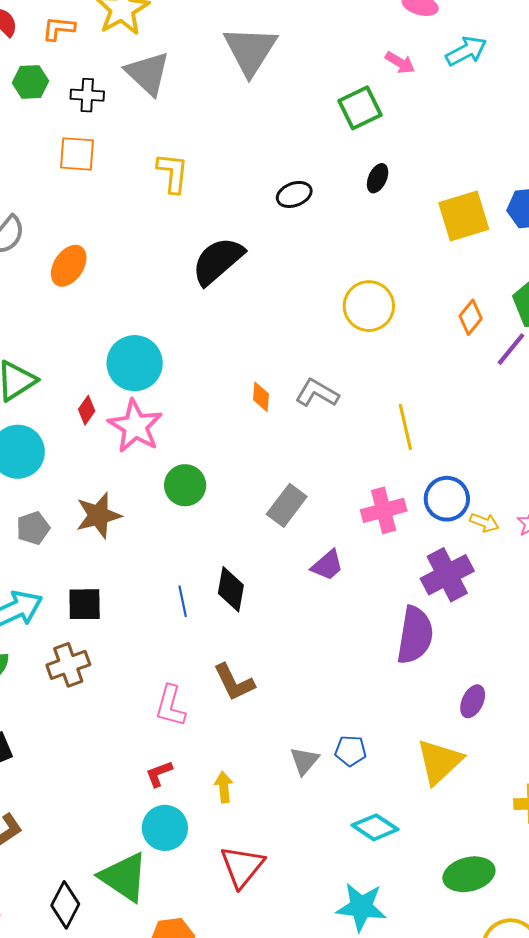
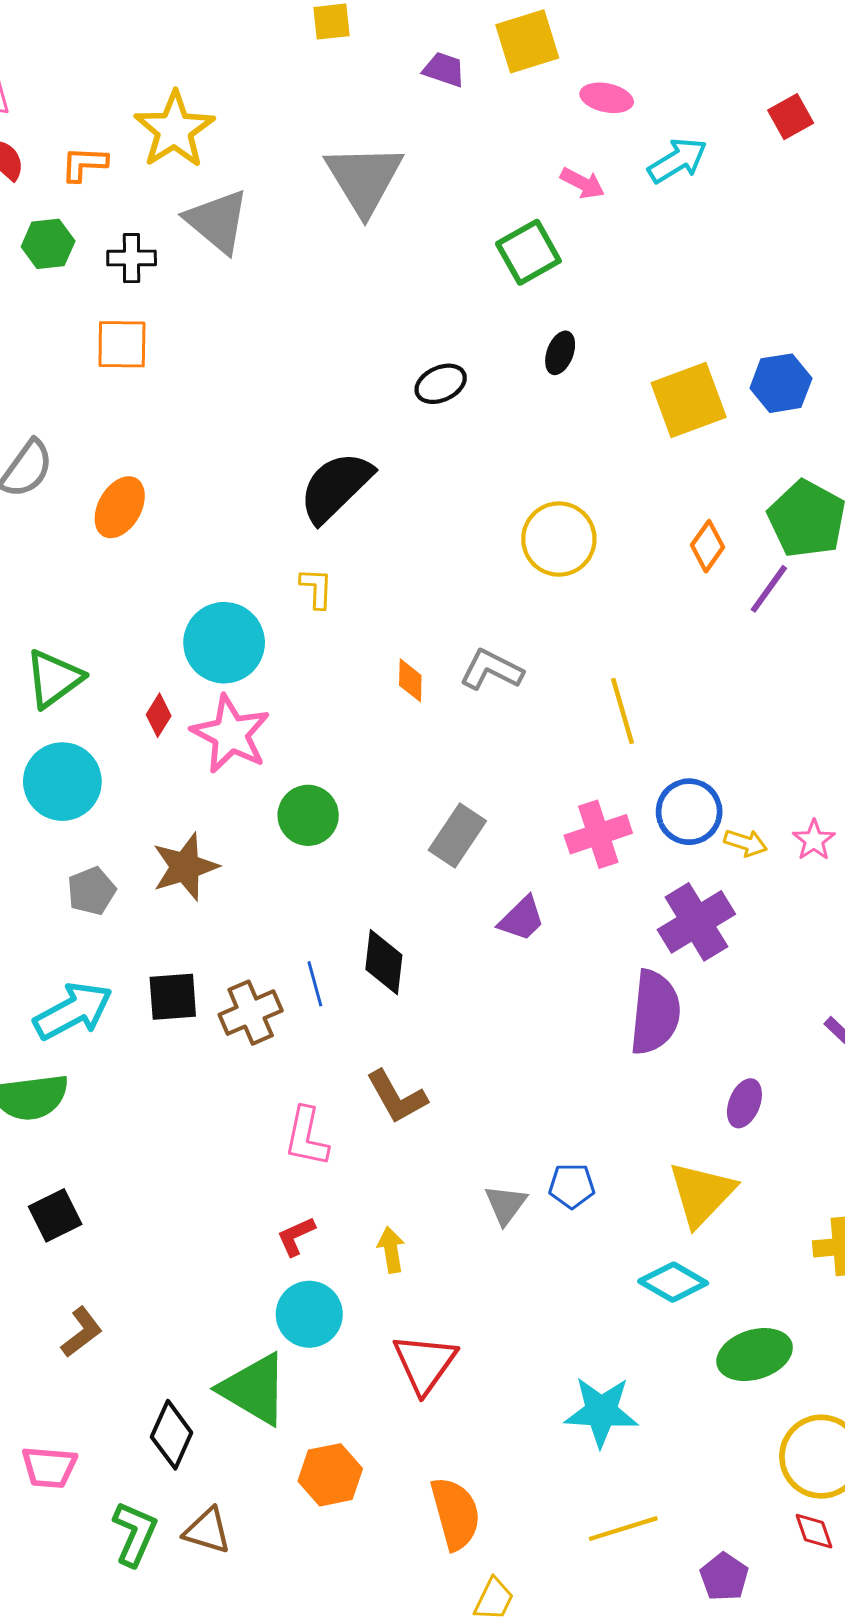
yellow L-shape: (173, 173) -> (316, 588), moved, size x0.7
brown cross: (68, 665) -> (251, 1013), moved
cyan diamond: (375, 827) -> (673, 1282), moved

